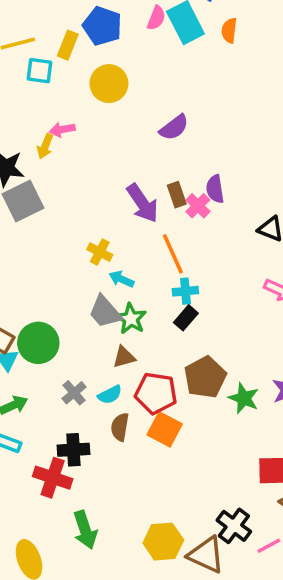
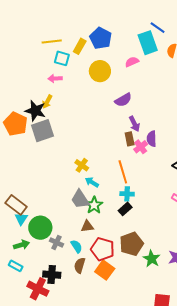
pink semicircle: (156, 18) -> (132, 62), moved, turned -144
purple semicircle: (174, 127) -> (123, 100), moved
pink arrow: (62, 130) -> (55, 79), moved
yellow arrow: (45, 146) -> (47, 102), moved
purple arrow: (142, 203) -> (134, 124), moved, size x0.7
green circle: (38, 343) -> (40, 228), moved
gray cross: (74, 393) -> (56, 243), turned -32
cyan semicircle: (110, 395) -> (76, 246), turned -104

